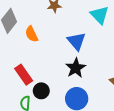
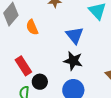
black star: (76, 68) -> (73, 61), turned -30

